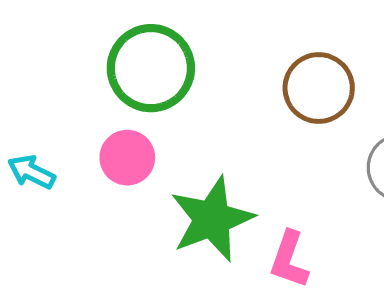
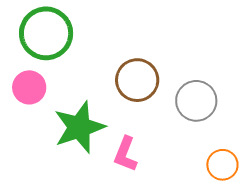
brown circle: (319, 88) -> (137, 80), moved

